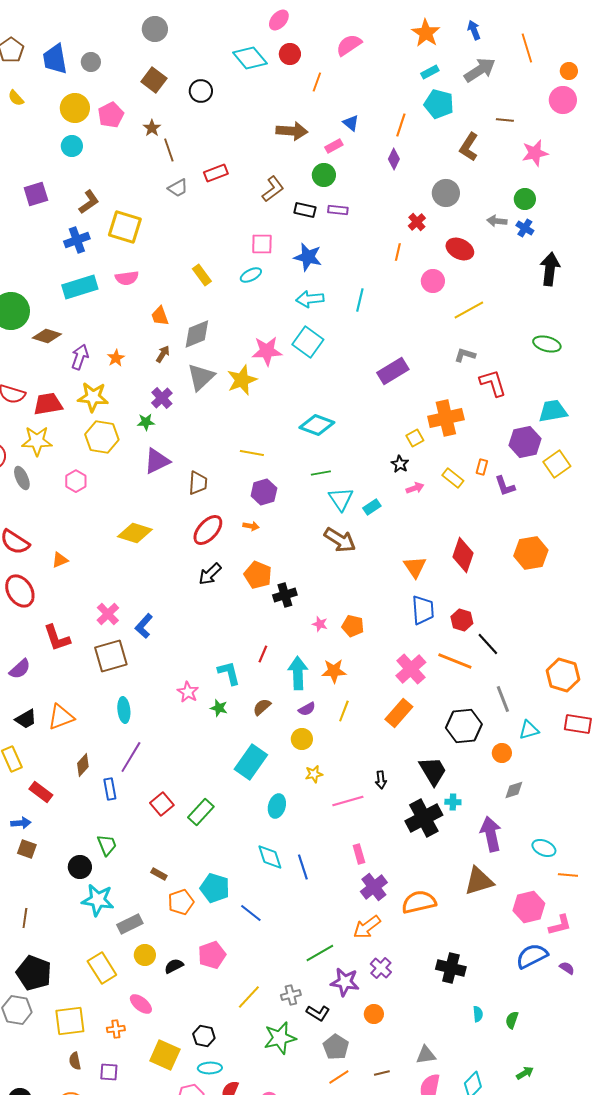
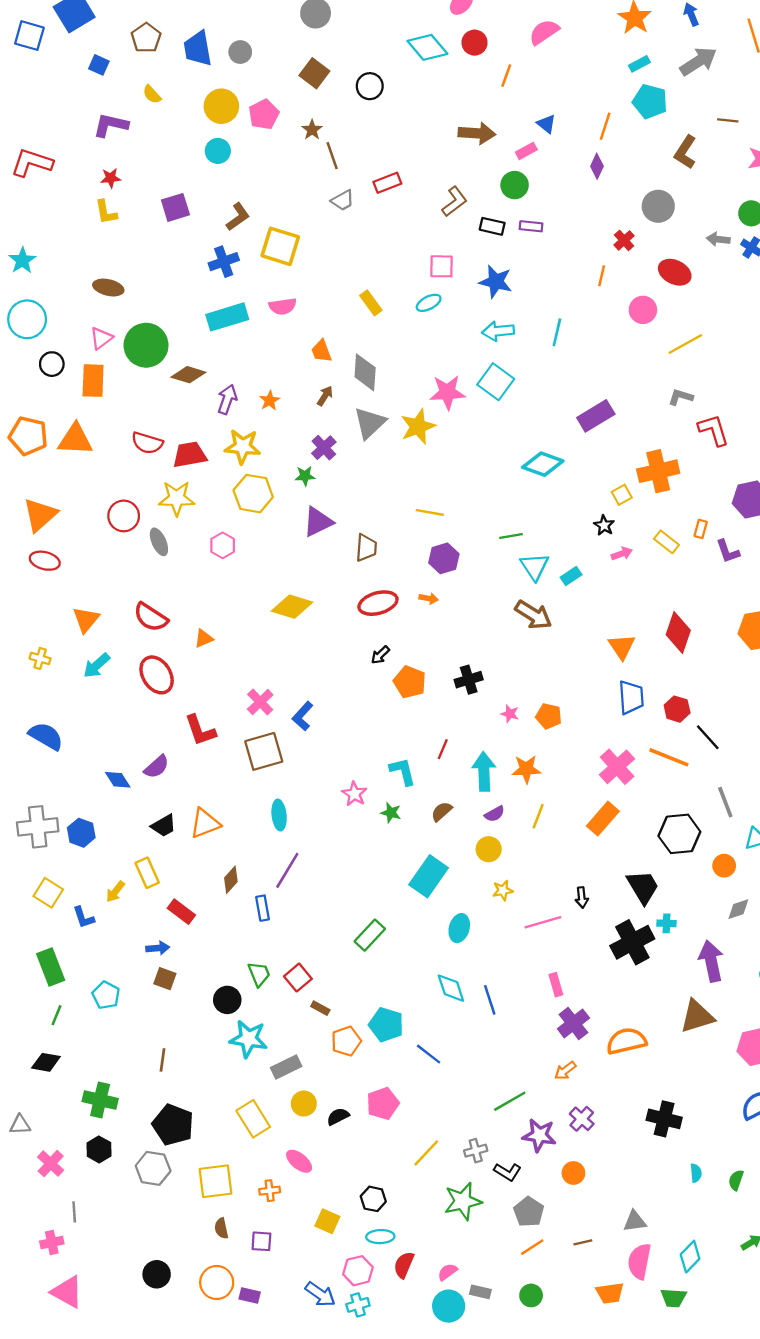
gray diamond: (197, 334) -> (365, 372), turned -64
cyan diamond: (317, 425) -> (543, 464), moved
red ellipse: (208, 530) -> (378, 603), turned 32
black arrow: (210, 574) -> (380, 655), size x0.7
orange pentagon: (258, 575) -> (410, 682), moved
red square: (162, 804) -> (298, 978), moved
orange arrow: (367, 927) -> (565, 1071), size x0.7
yellow square: (165, 1055) -> (327, 1221), size x0.7

